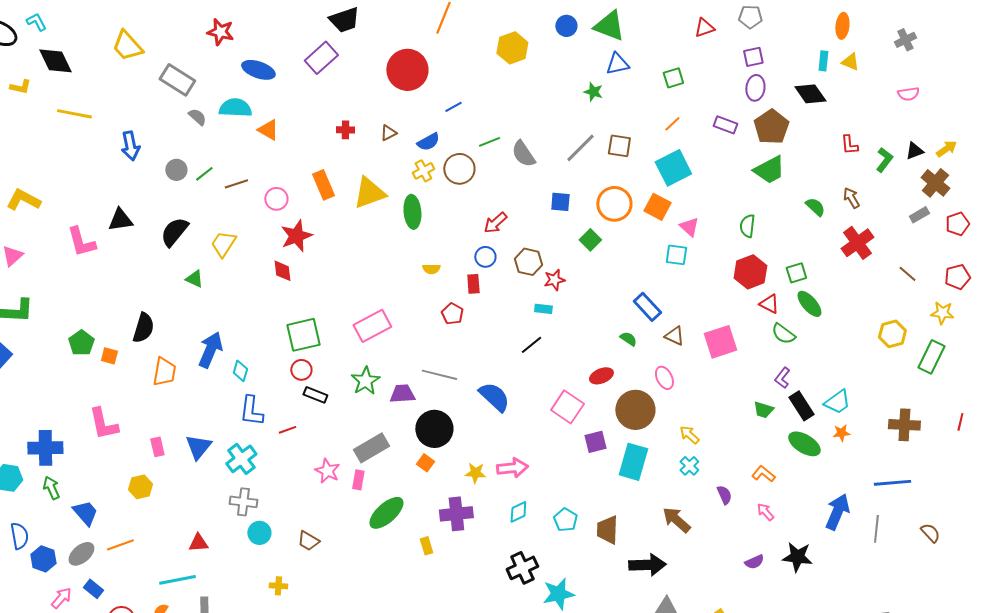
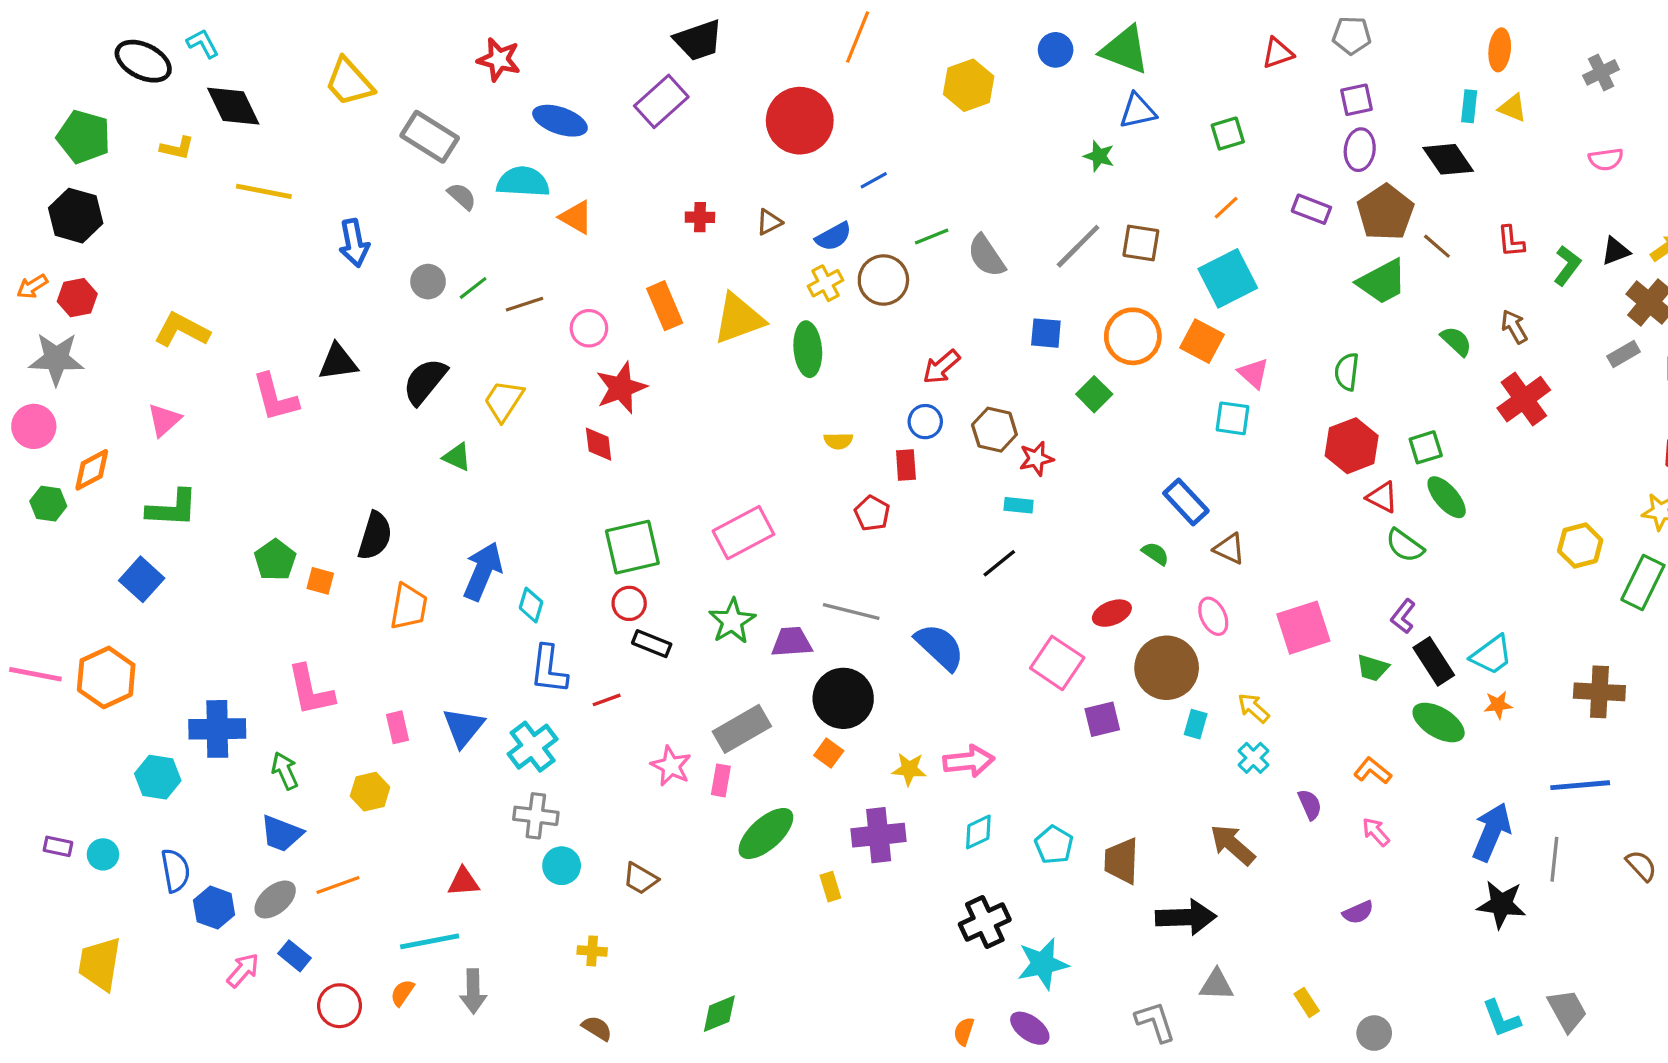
brown line: (907, 274) -> (1437, 246), moved
pink square: (720, 342) -> (1303, 628), moved
cyan rectangle: (633, 462) -> (1196, 724), moved, size x0.5
green arrow: (51, 488) -> (285, 771), moved
blue trapezoid: (85, 513) -> (282, 834), turned 152
black star: (797, 557) -> (1501, 904), moved

